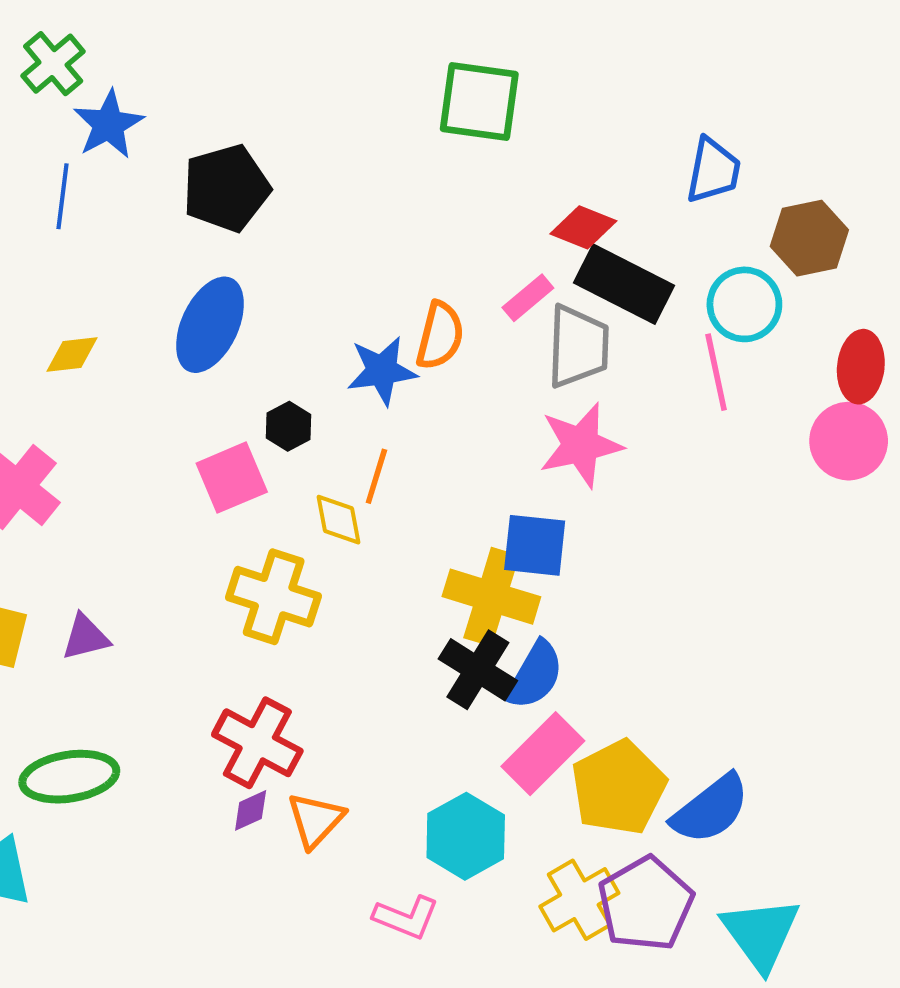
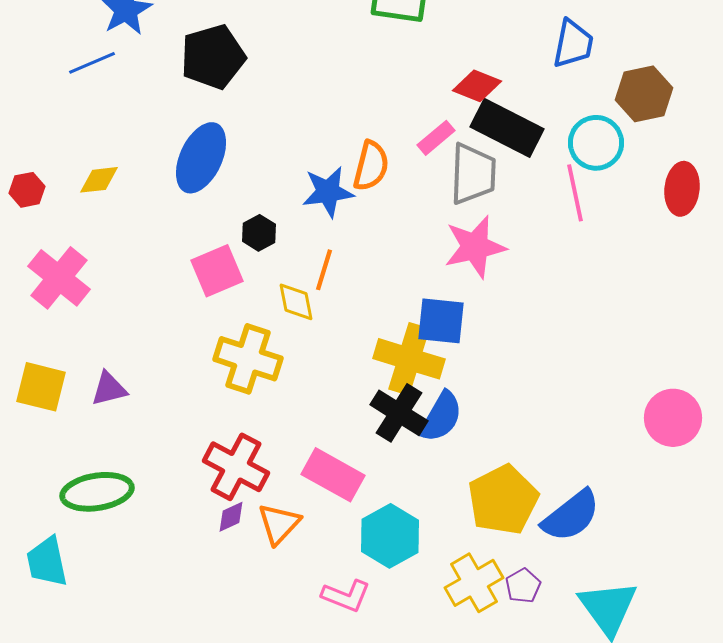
blue line: (63, 196) -> (92, 63), turned 60
pink circle: (849, 441) -> (673, 418), moved
pink rectangle: (543, 754) -> (333, 475), moved, turned 74
purple pentagon: (646, 904) -> (523, 586), size x0.5

